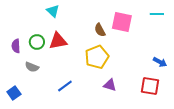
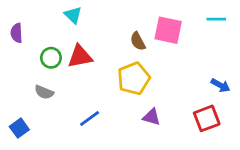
purple semicircle: (16, 46) -> (17, 33), moved
red square: (150, 86) -> (207, 118), turned -30

